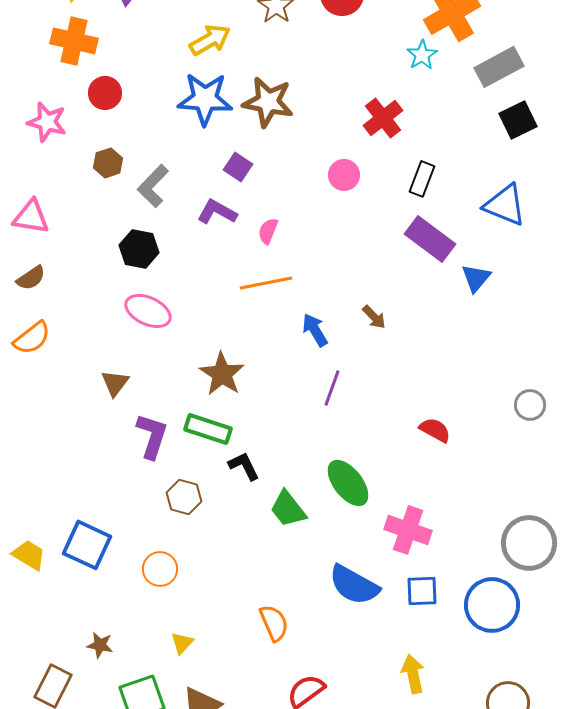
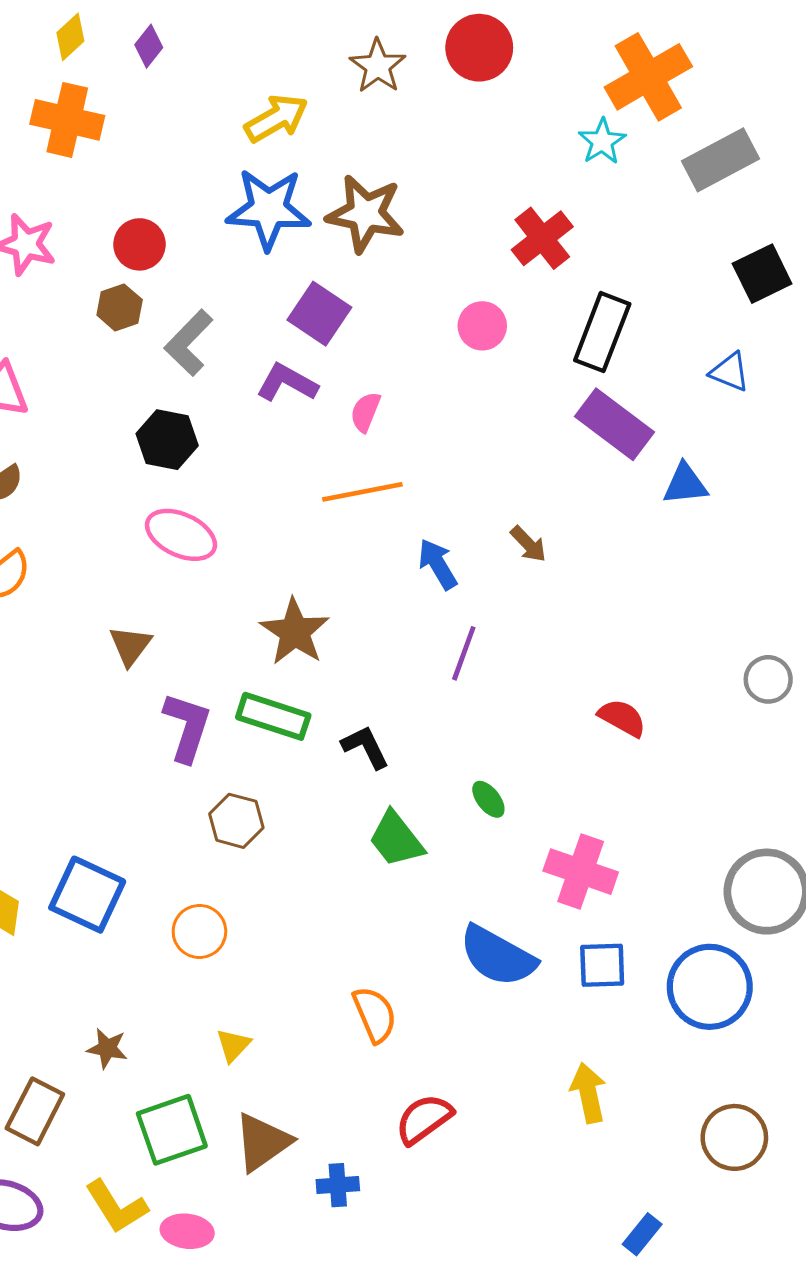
red circle: (105, 93) -> (139, 244), moved
black square: (518, 120) -> (762, 274), moved
purple square: (238, 167) -> (319, 314), size x1.4
black rectangle: (422, 179) -> (602, 332), size x1.4
blue triangle: (505, 205) -> (730, 372), size x0.6
blue triangle: (476, 278) -> (685, 484), turned 44
black L-shape: (244, 466) -> (365, 747), moved
green ellipse: (348, 483) -> (488, 799), size x0.5

